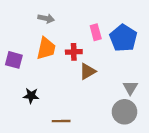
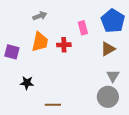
gray arrow: (46, 18) -> (40, 16), turned -32
blue pentagon: (123, 38) -> (113, 21), moved
brown triangle: (88, 71) -> (108, 49), moved

